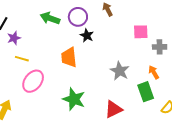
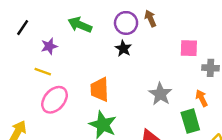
purple circle: (78, 17) -> (126, 23), moved
purple star: (14, 38) -> (49, 46), moved
orange trapezoid: (69, 57) -> (100, 89), moved

